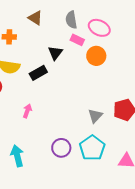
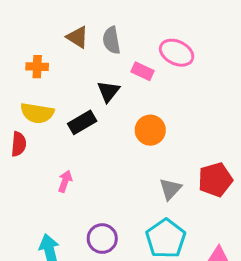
gray semicircle: (71, 20) -> (112, 40), moved
orange circle: (96, 56) -> (150, 130), moved
purple circle: (61, 148) -> (102, 239), moved

